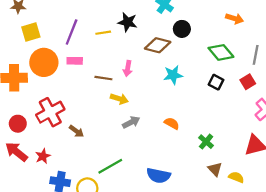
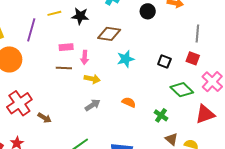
black circle: (182, 29) -> (148, 11), moved
yellow line: (103, 33) -> (54, 13), moved
green diamond: (221, 52) -> (182, 90), moved
pink rectangle: (75, 61) -> (66, 47), moved
red square: (248, 82) -> (193, 58), turned -32
yellow arrow: (119, 99) -> (92, 79), moved

